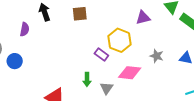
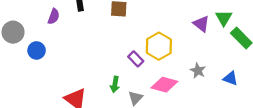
purple triangle: (143, 18) -> (201, 24), moved, turned 42

